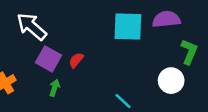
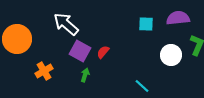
cyan square: (128, 26) -> (146, 24), size x0.6
white circle: (171, 81) -> (171, 55), moved

